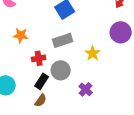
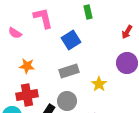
red cross: (39, 58) -> (27, 95), moved, size x1.5

